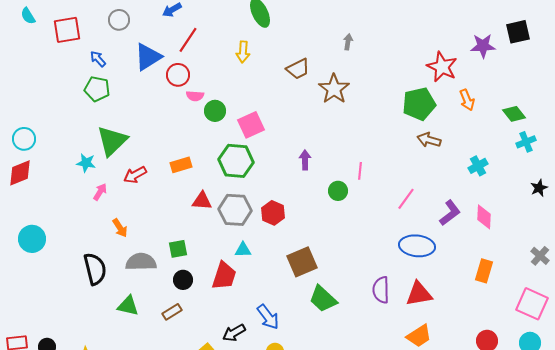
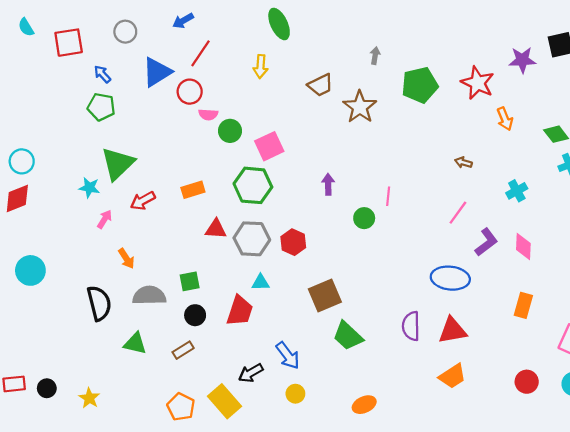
green pentagon: (419, 104) -> (420, 85), moved
brown arrow: (429, 140) -> (463, 162), size x0.7
pink line: (406, 199) -> (458, 213), moved

